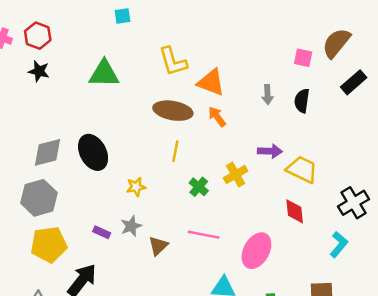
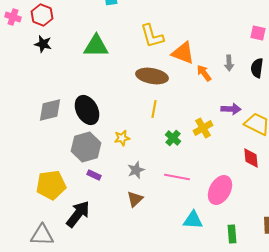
orange arrow: (217, 117) -> (204, 73), moved
gray hexagon: (39, 198) -> (86, 147), moved
gray star: (131, 226) -> (136, 170), moved
brown triangle: (158, 246) -> (135, 199), moved

